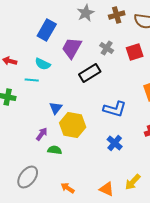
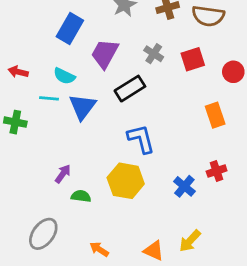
blue triangle: (56, 108) -> (82, 107), moved, size x1.5
blue L-shape: (115, 109) -> (141, 139), moved, turned -120
yellow hexagon: (73, 125) -> (126, 181), moved
blue cross: (115, 143) -> (184, 186), moved

